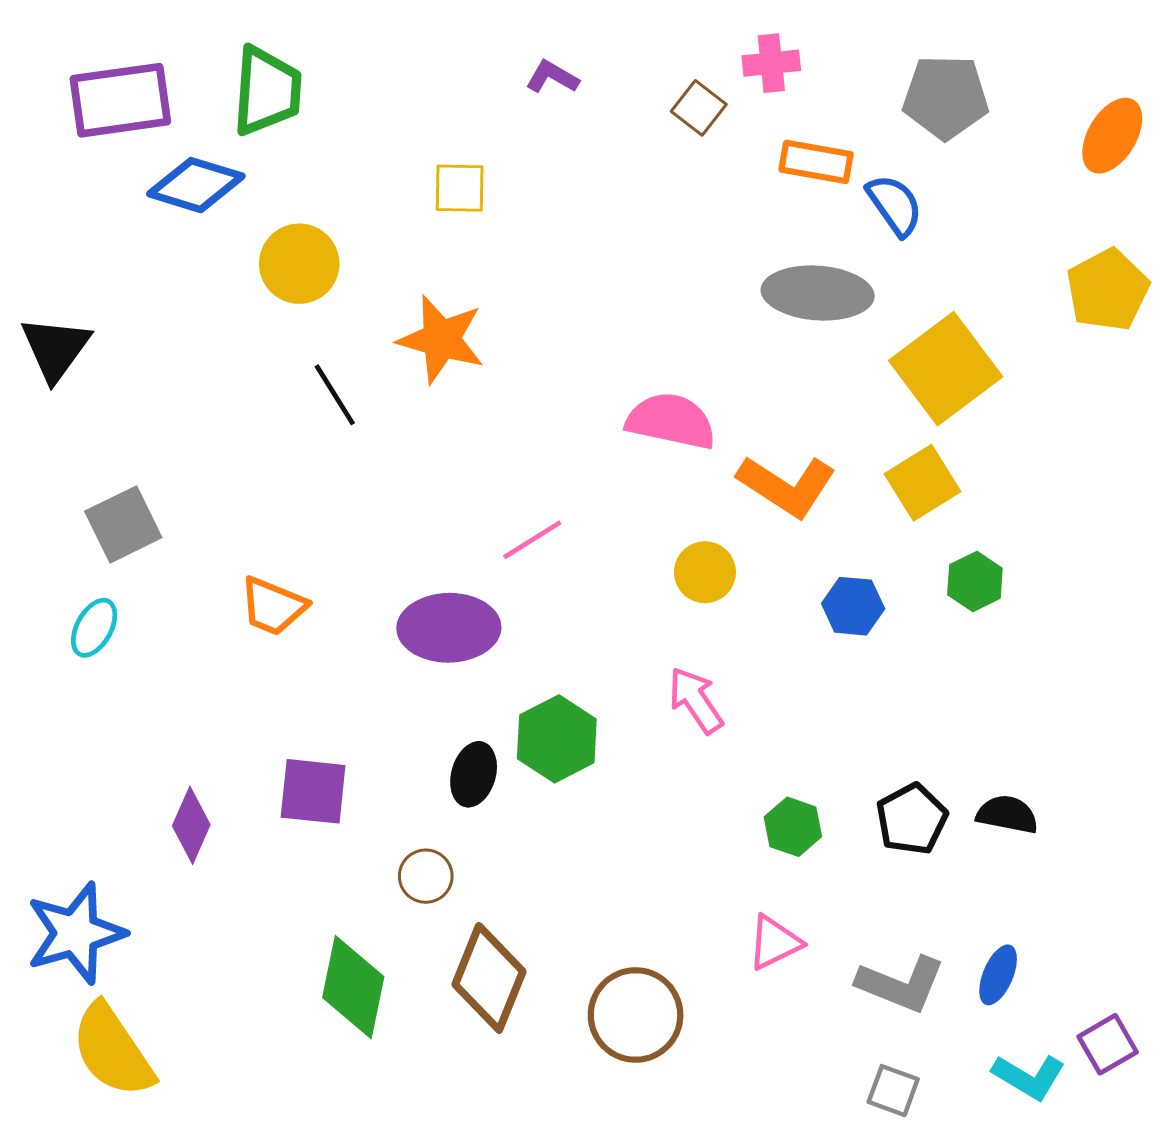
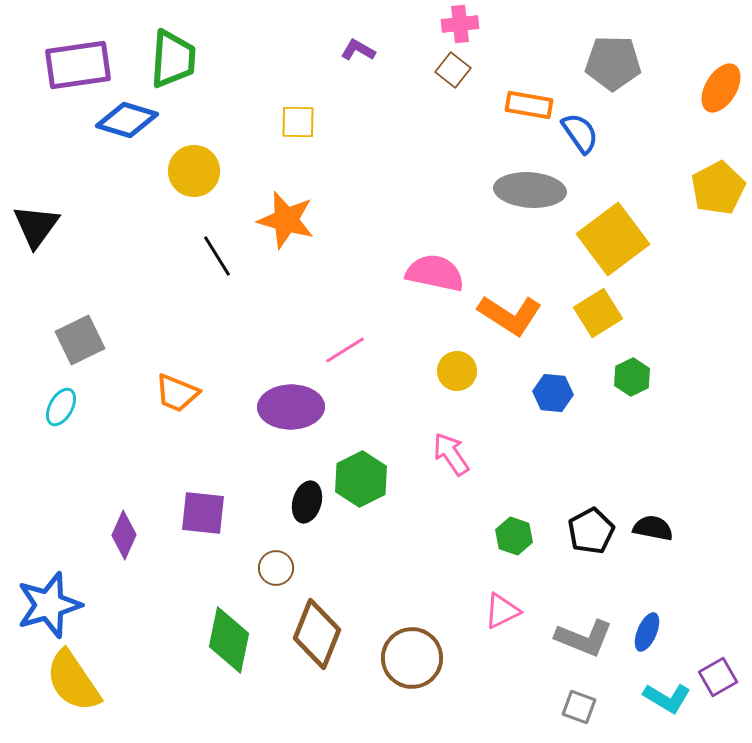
pink cross: (771, 63) -> (460, 24), moved

